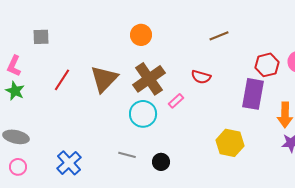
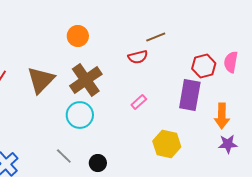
red semicircle: (201, 77) -> (138, 57), moved, turned -30
pink rectangle: (176, 101) -> (139, 102), moved
gray line: (127, 155) -> (64, 156), turned 30

